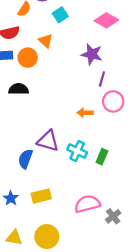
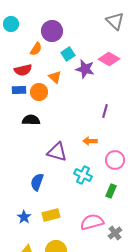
purple star: (92, 54) -> (85, 69), moved
pink circle: (113, 101) -> (115, 160), moved
purple triangle: (48, 141) -> (57, 152), moved
green rectangle: (102, 157) -> (111, 191), moved

